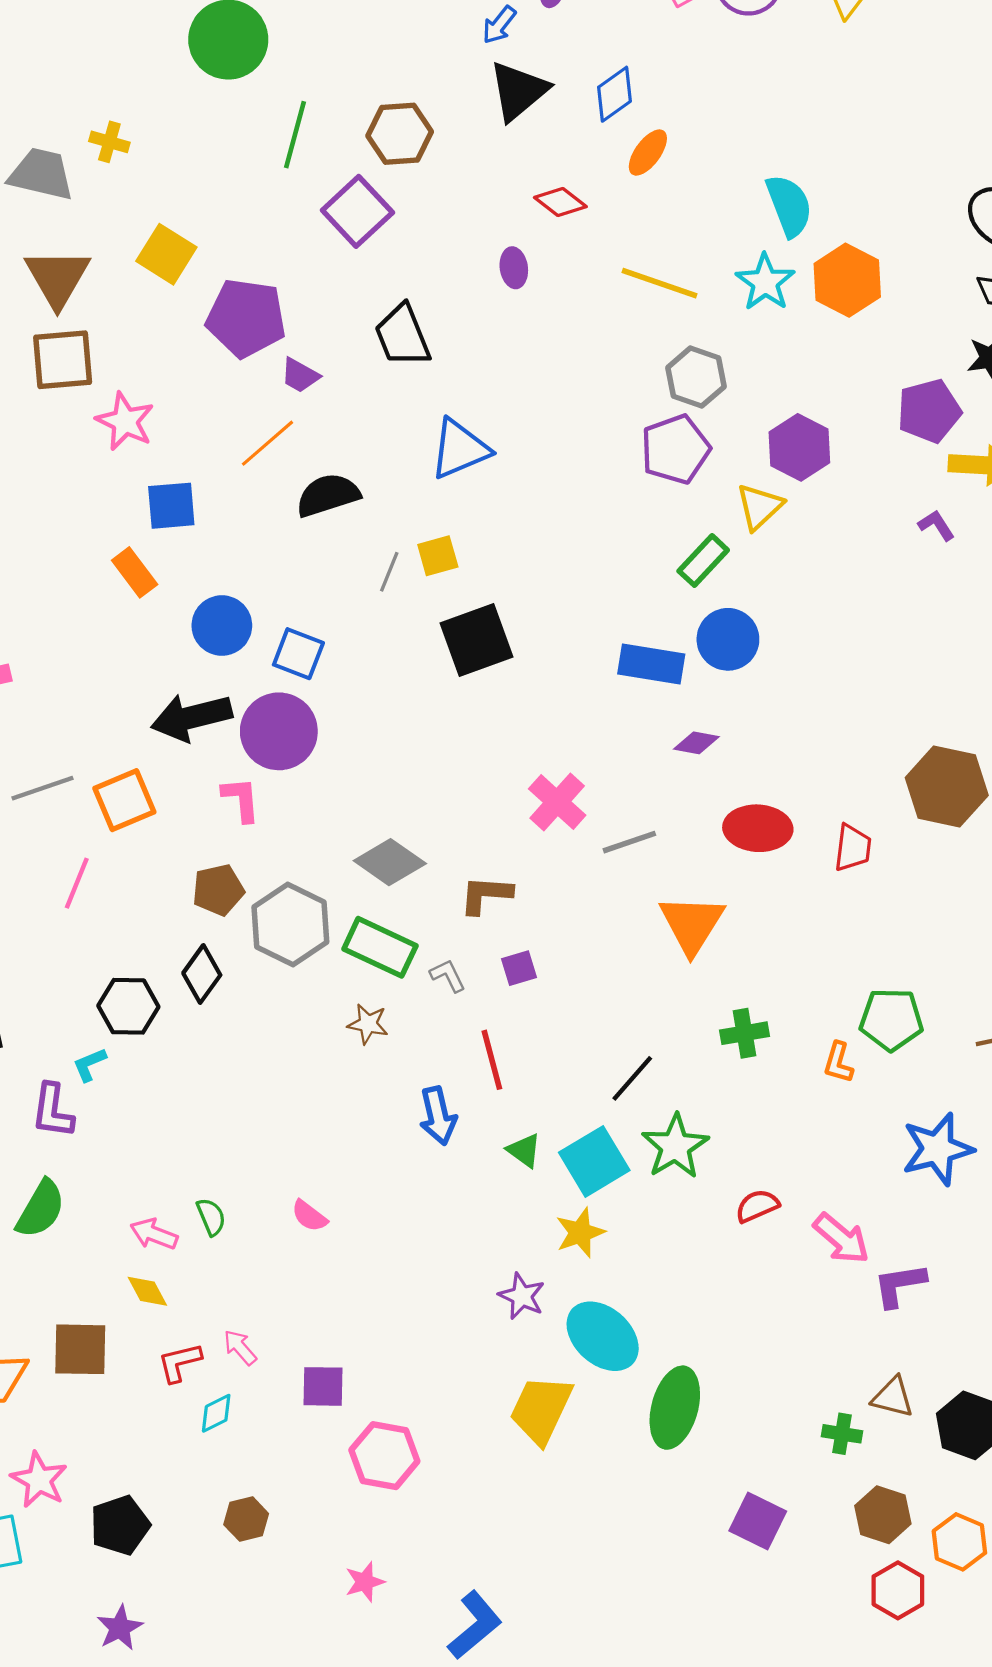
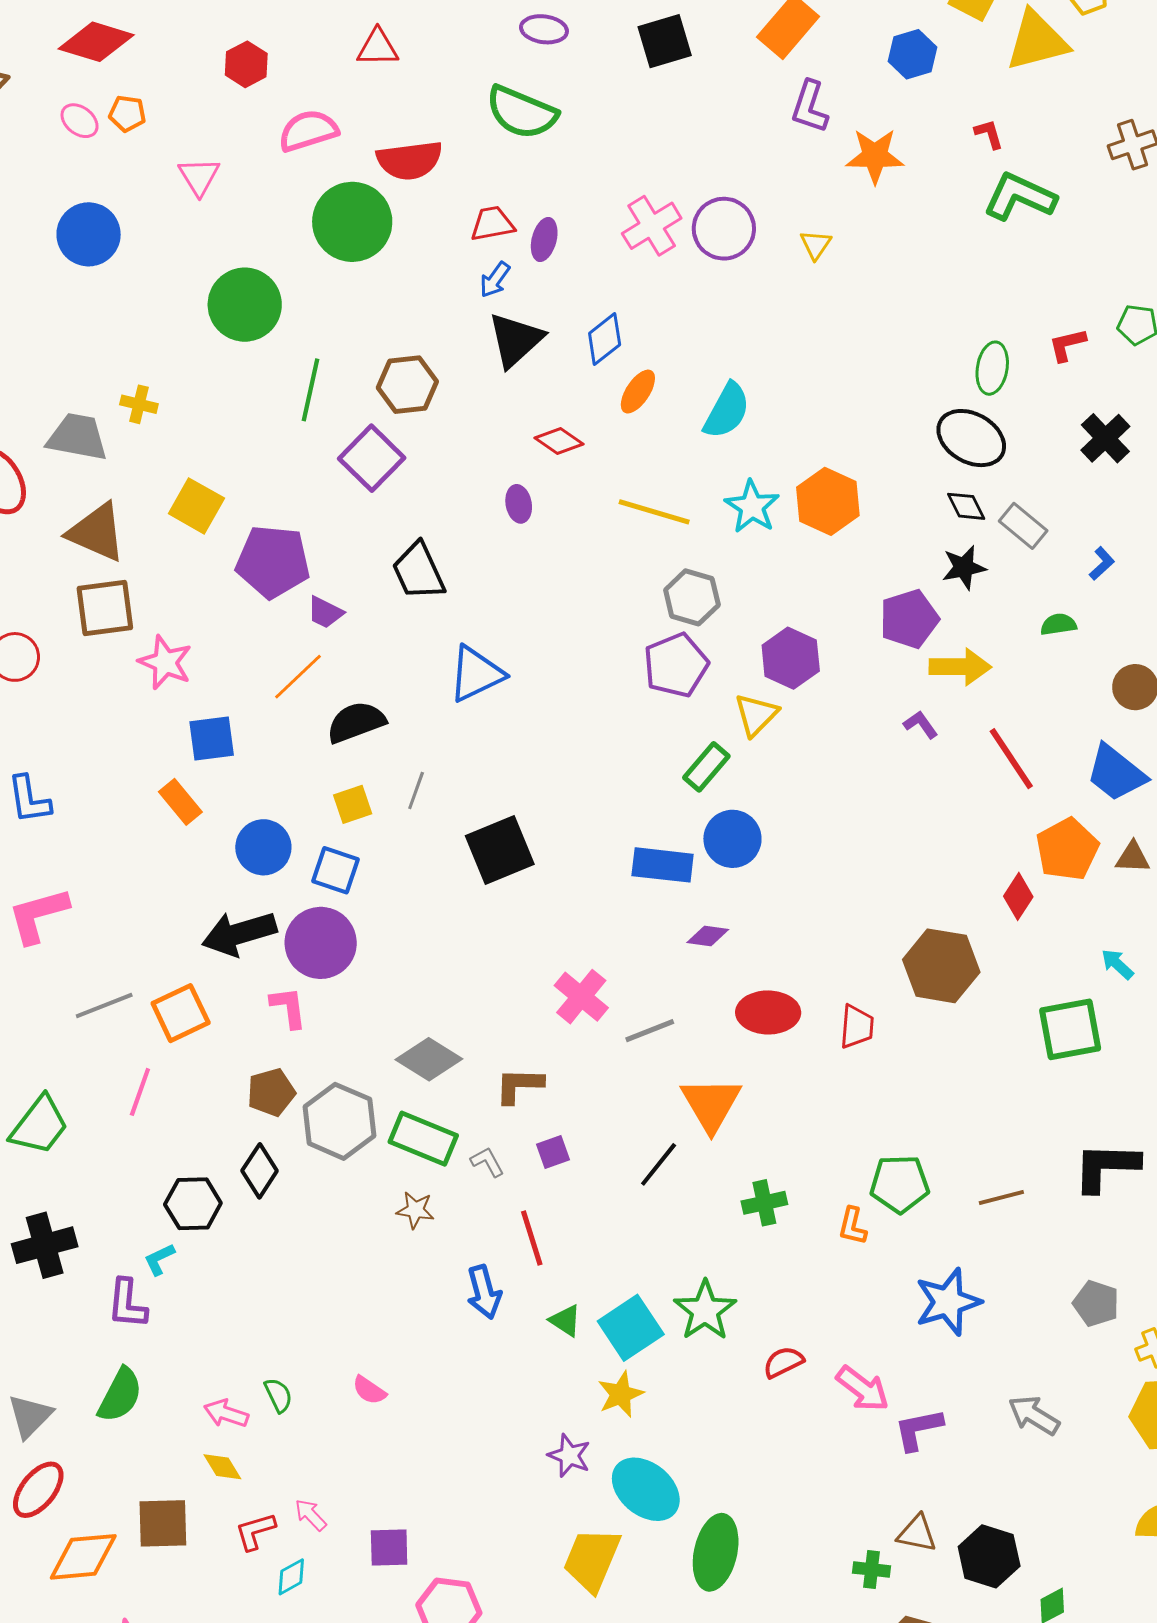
cyan semicircle: (789, 206) -> (727, 411), moved, turned 52
brown triangle: (57, 278) -> (97, 532), turned -34
yellow square: (438, 556) -> (353, 804), moved
black line: (632, 1078) -> (659, 1164), moved

